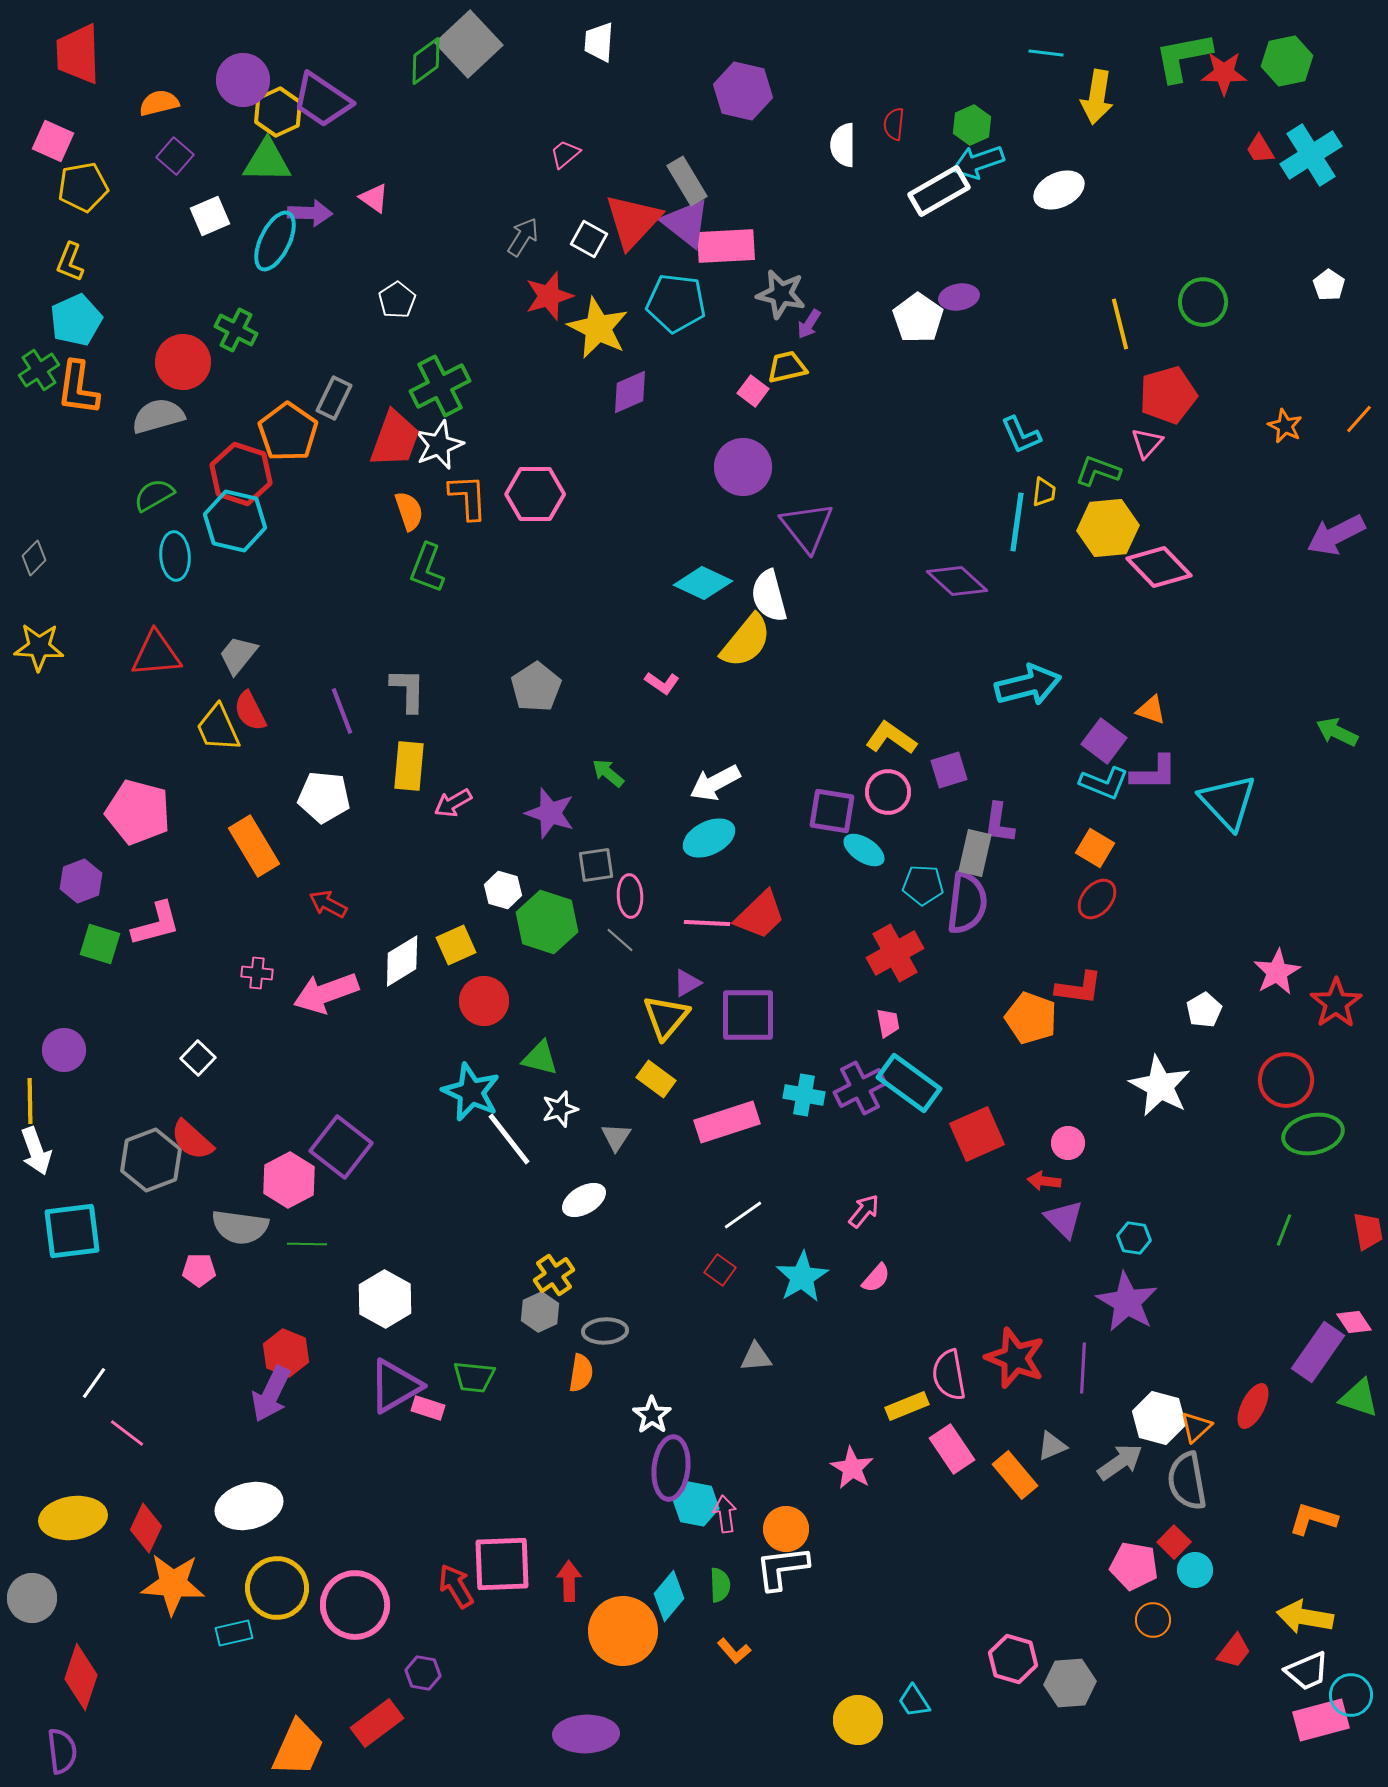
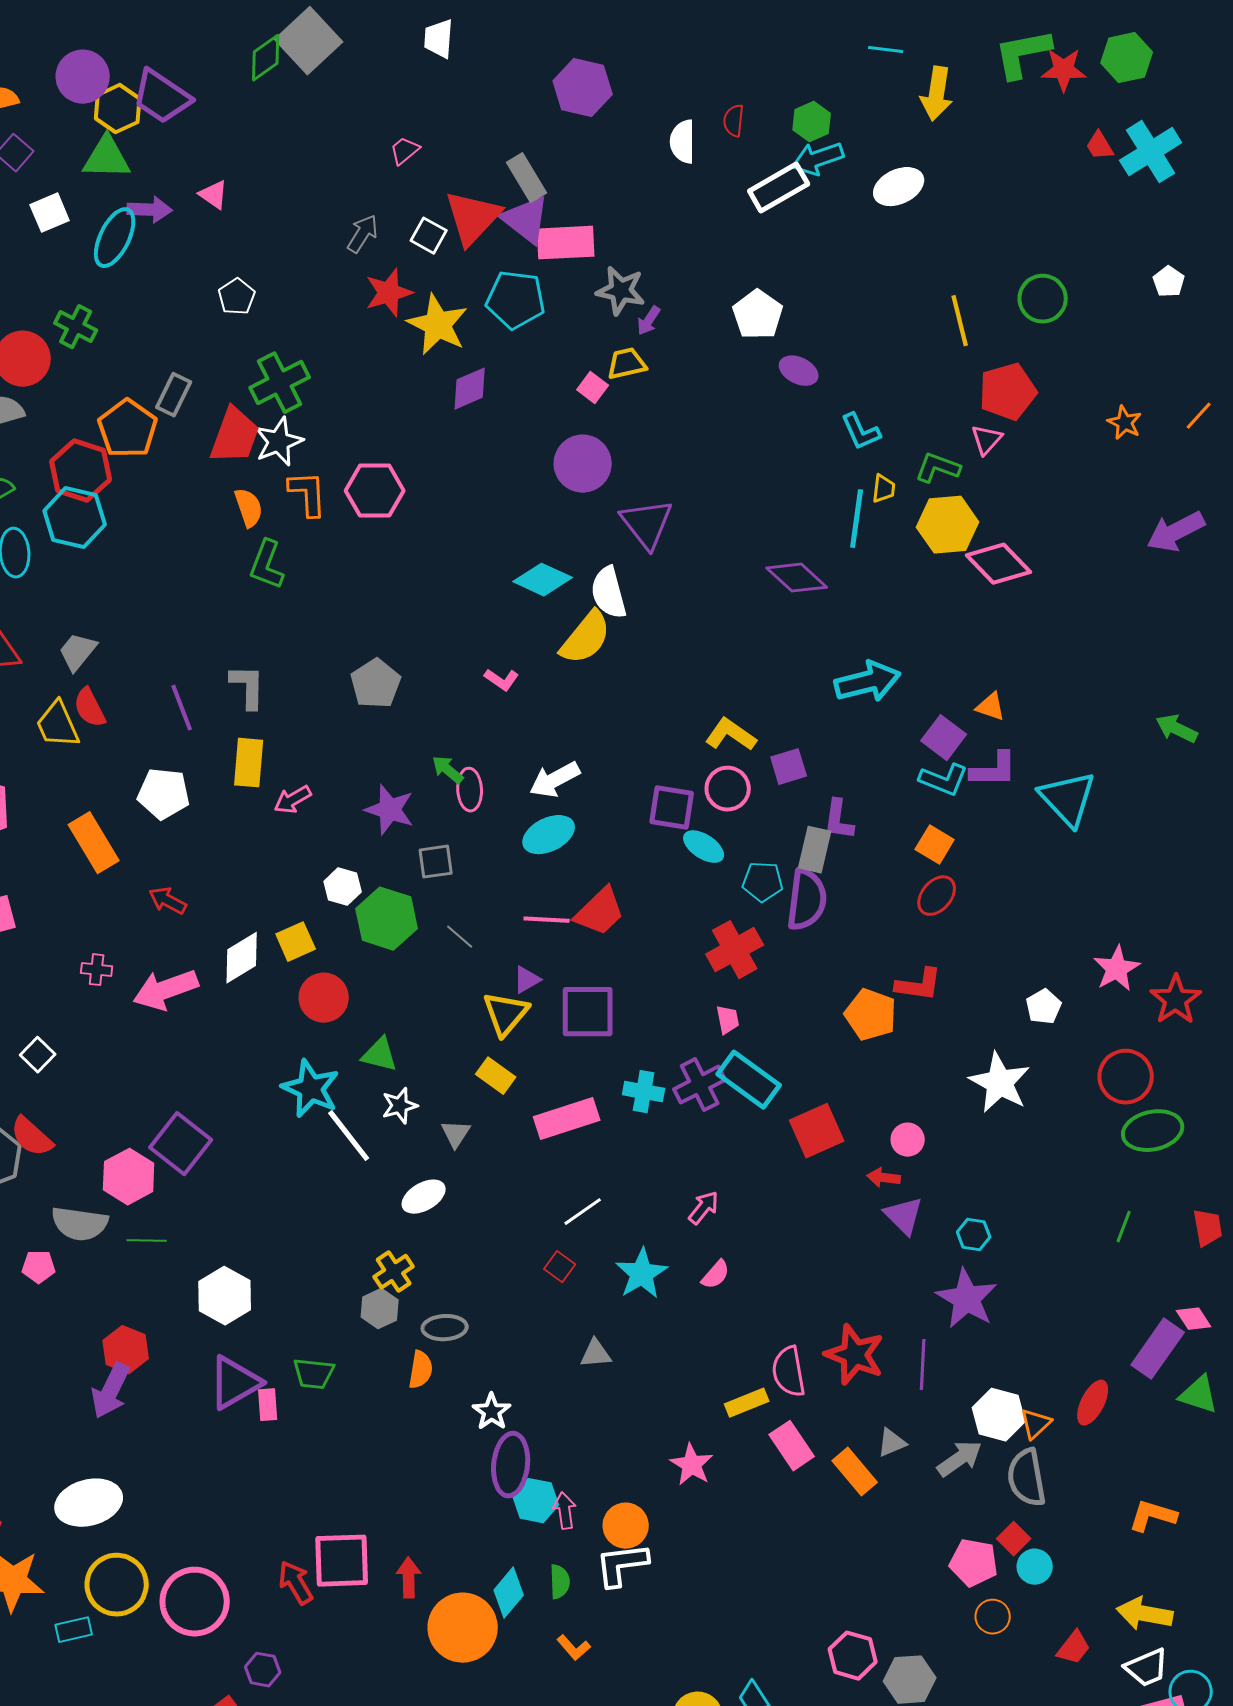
purple ellipse: (959, 297) -> (799, 371), moved, turned 36
pink ellipse: (630, 896) -> (470, 790), moved
pink rectangle: (428, 1408) -> (268, 1405), turned 68

